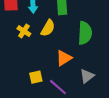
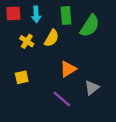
green semicircle: (85, 33) -> (90, 26), moved, turned 30
yellow square: (36, 77) -> (22, 77), moved

